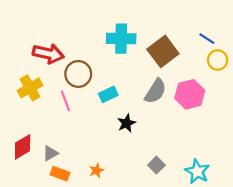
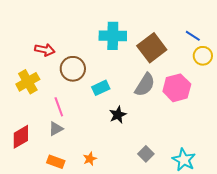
red arrow: (48, 54) -> (45, 50), size x0.7
pink line: (65, 101) -> (59, 107), moved
gray triangle: (50, 153) -> (56, 129), moved

